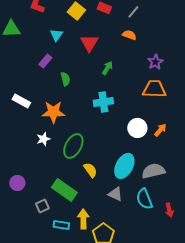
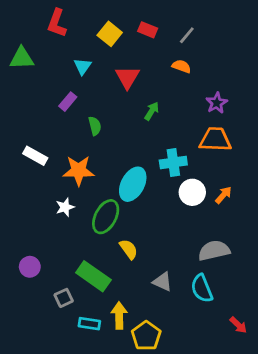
cyan cross: (103, 102) -> (173, 162), moved
cyan ellipse: (124, 166) -> (133, 184), moved
red arrow: (169, 210) -> (238, 325), moved, turned -32

